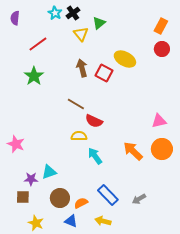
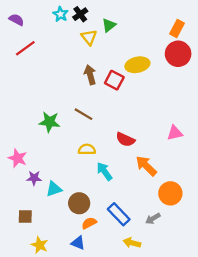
purple semicircle: (15, 18) -> (16, 20), turned 112
red line: (38, 44) -> (25, 48), moved
red circle: (162, 49) -> (178, 54), size x1.5
yellow ellipse: (125, 59) -> (137, 65), turned -40
green star: (34, 76) -> (49, 122), moved, turned -30
red semicircle: (94, 121) -> (125, 139), moved
orange circle: (162, 149) -> (170, 193), moved
purple star: (31, 179) -> (34, 178), moved
brown circle: (60, 198) -> (79, 203), moved
yellow arrow: (103, 221) -> (132, 243), moved

